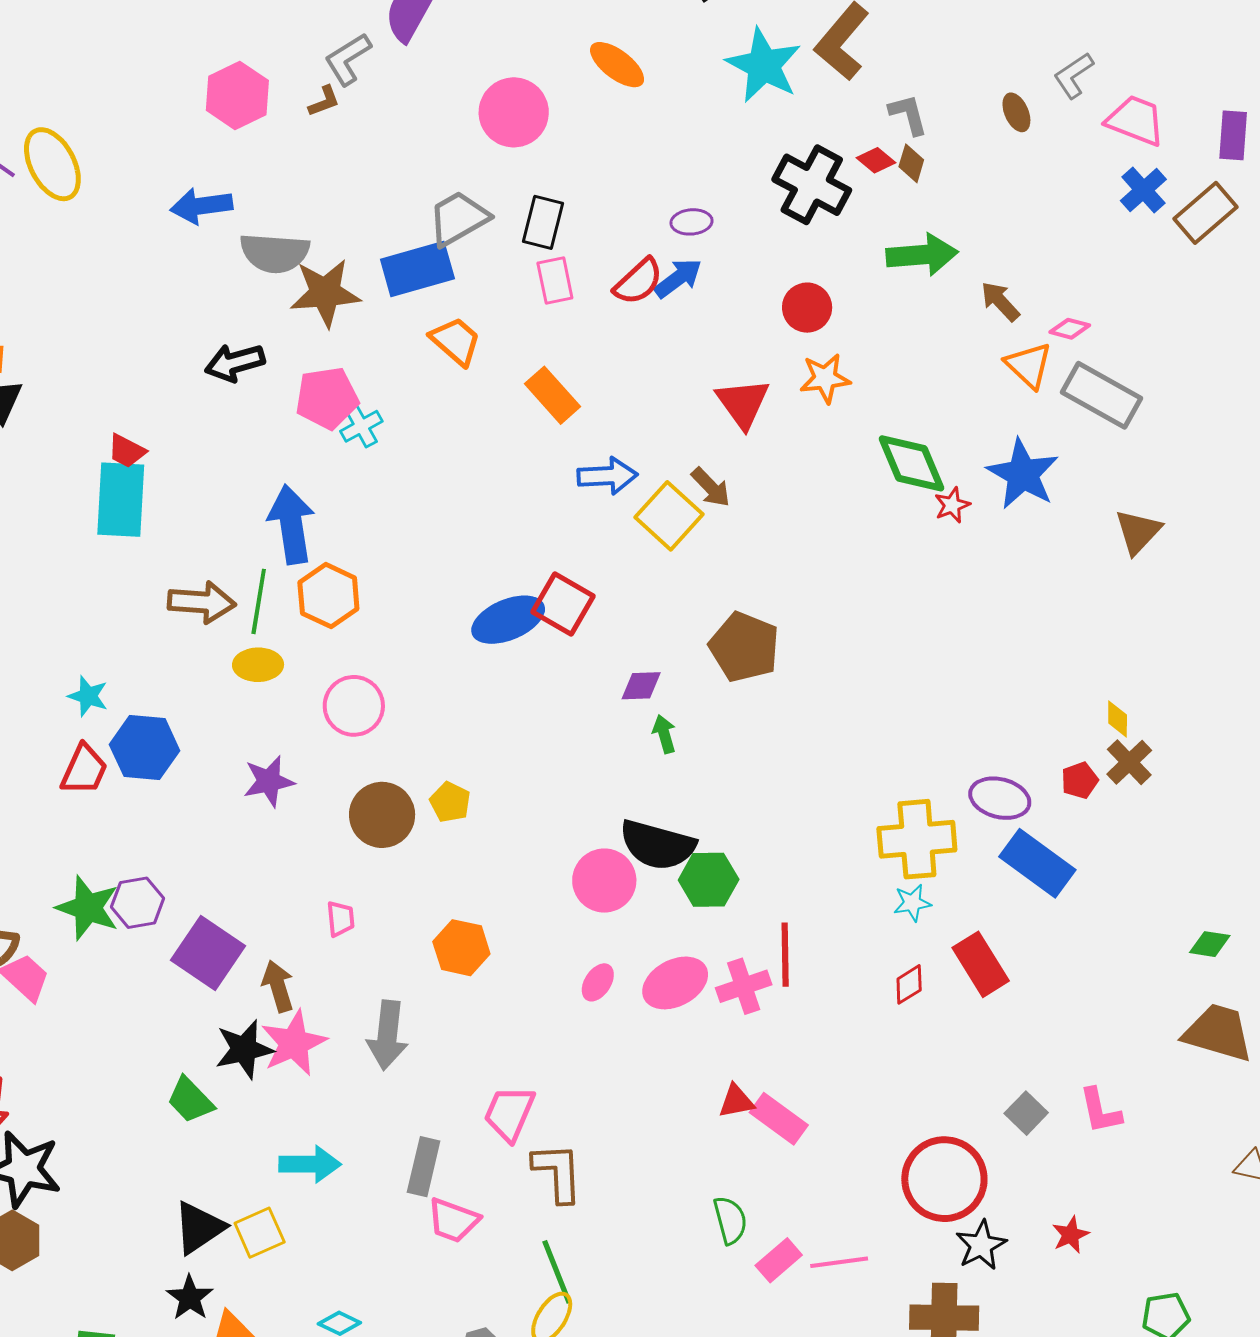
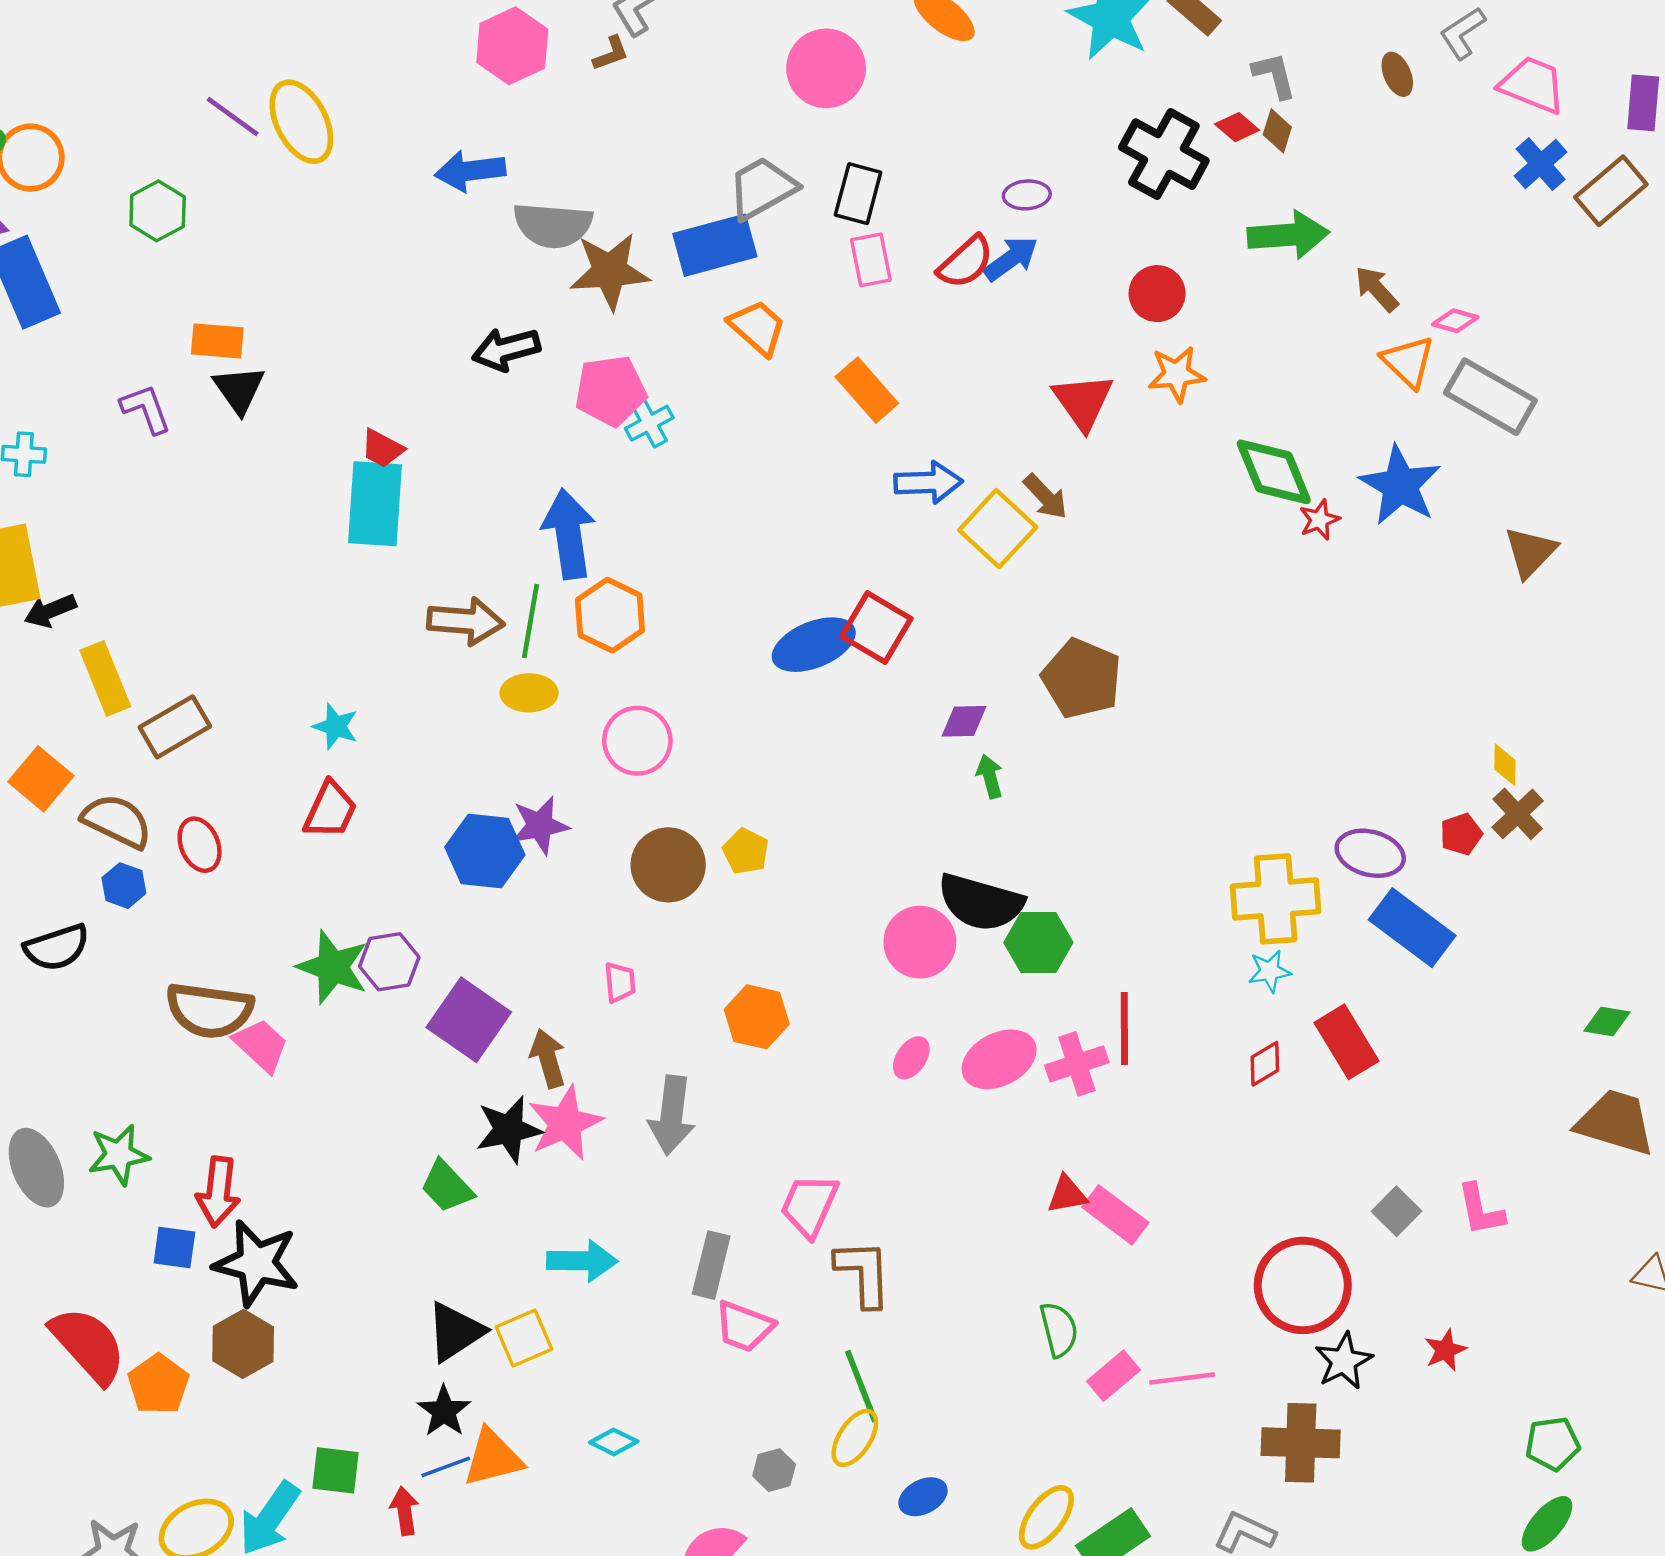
blue hexagon: (145, 748) -> (485, 851), moved

